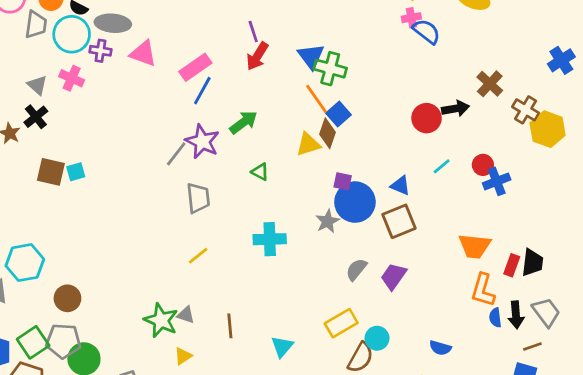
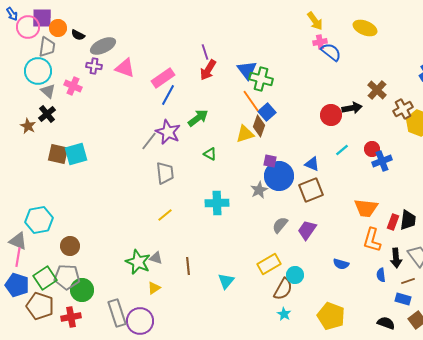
gray ellipse: (113, 23) -> (103, 46), turned -30
cyan circle: (72, 34) -> (38, 71), moved
brown cross: (526, 110) -> (403, 109), turned 30
cyan square: (76, 172) -> (76, 154), size x1.6
blue semicircle: (495, 318) -> (381, 275), moved
blue semicircle: (440, 348) -> (341, 264), moved

